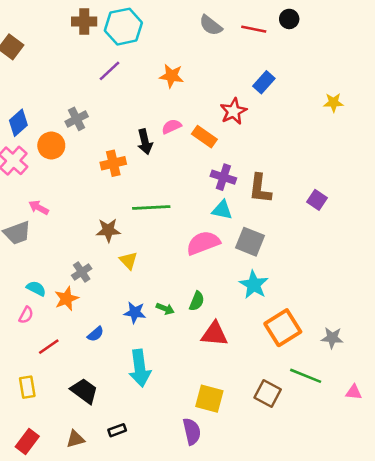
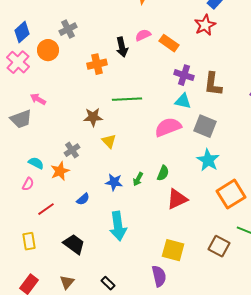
red star: (233, 111) -> (205, 25), moved
green arrow: (165, 309) -> (138, 179), turned 96
red triangle: (215, 334) -> (177, 199), turned -30
black rectangle: (117, 430) -> (108, 283), moved, turned 64
brown triangle: (75, 439) -> (67, 282), turned -35

